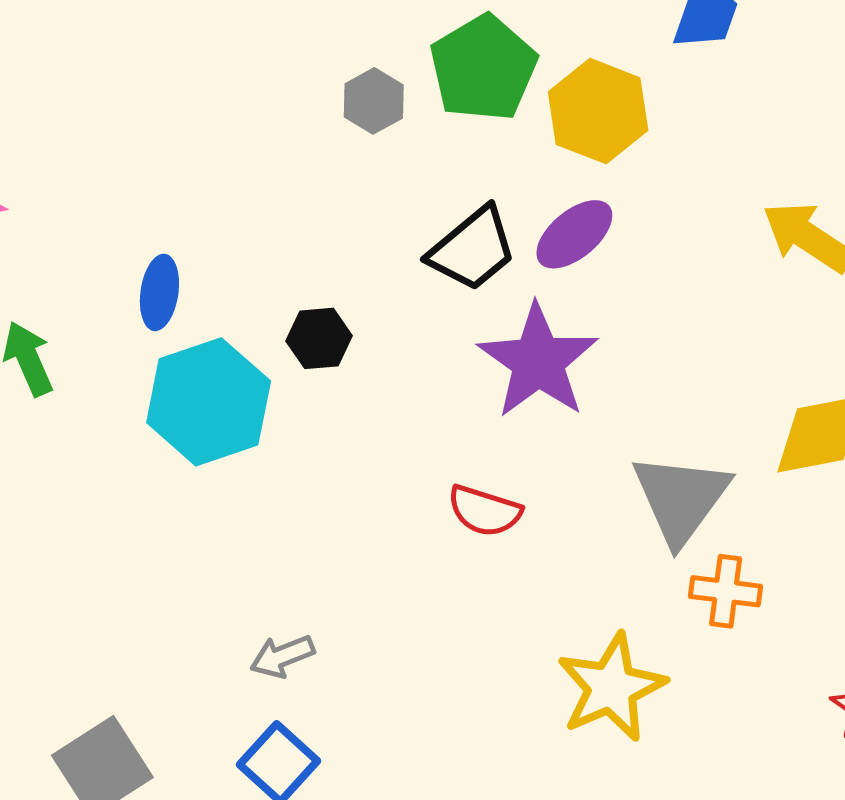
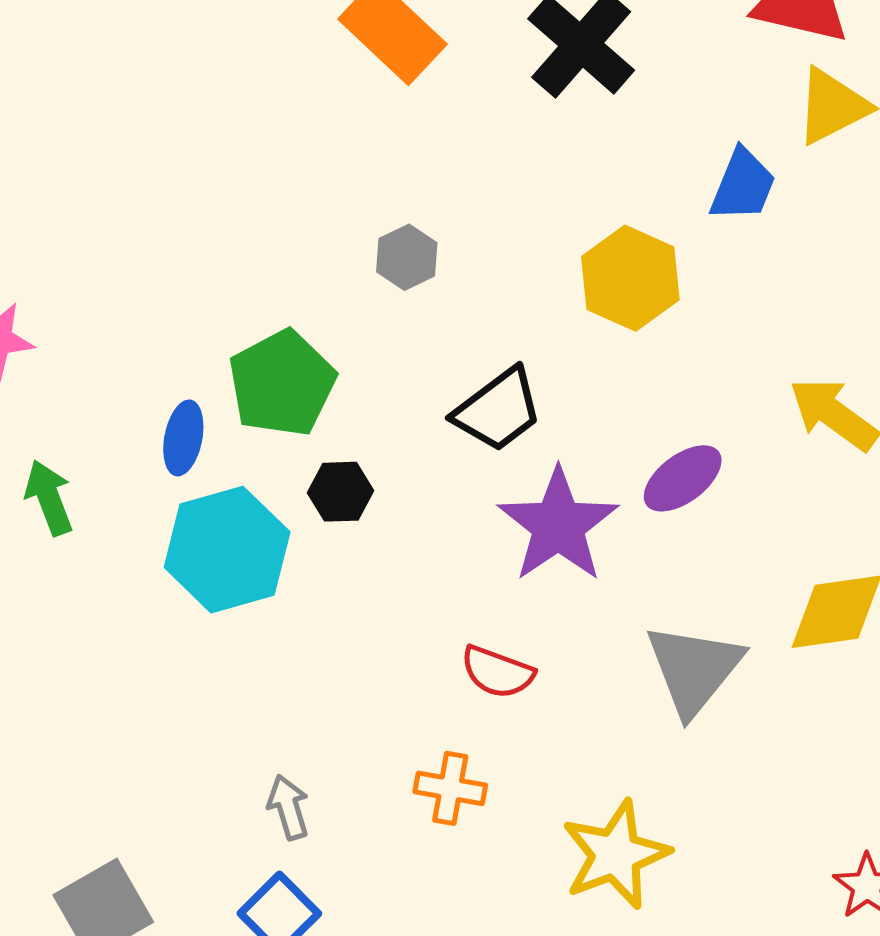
green pentagon: (483, 68) -> (282, 383), moved
purple ellipse: (574, 234) -> (683, 478), moved
orange cross: (726, 591) -> (450, 788), moved
gray arrow: (282, 656) -> (288, 807), turned 92

